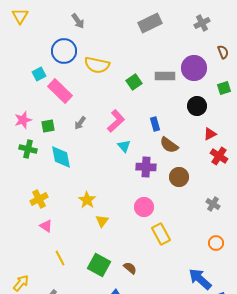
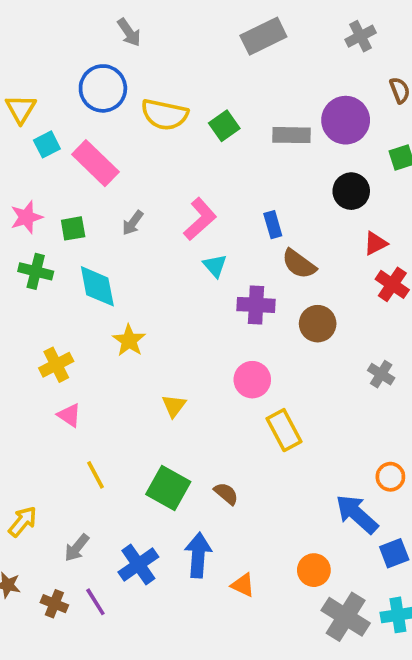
yellow triangle: (20, 16) -> (21, 109), moved
cyan square: (39, 74) -> (47, 144), moved
green square: (134, 82) -> (224, 126), moved
yellow star: (87, 200) -> (129, 340), moved
orange circle: (216, 243) -> (390, 477), moved

